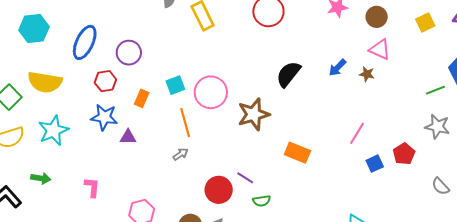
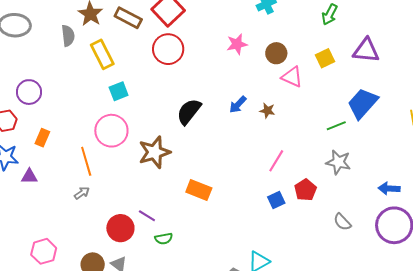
pink triangle: (380, 49) -> (292, 77), moved
cyan square: (175, 85) -> (119, 91), moved
pink line: (357, 133) -> (276, 161), moved

